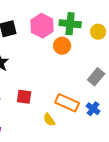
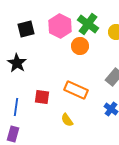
green cross: (70, 24) -> (88, 24), turned 30
orange rectangle: (67, 103) -> (76, 90), moved

